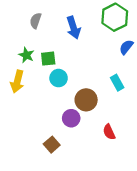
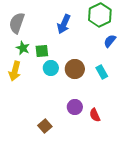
gray semicircle: (36, 21) -> (17, 23), moved, size x1.5
blue arrow: (73, 28) -> (64, 24), turned 42
brown circle: (86, 100) -> (75, 69), moved
purple circle: (71, 118) -> (75, 107), moved

